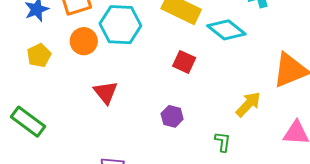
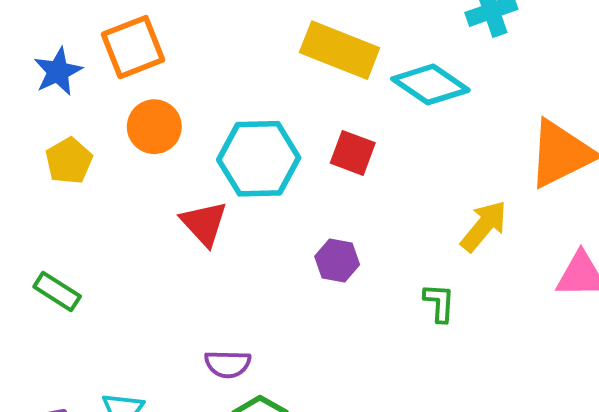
cyan hexagon: (120, 25) -> (259, 159), moved
green rectangle: (28, 122) -> (57, 292), size x0.7

